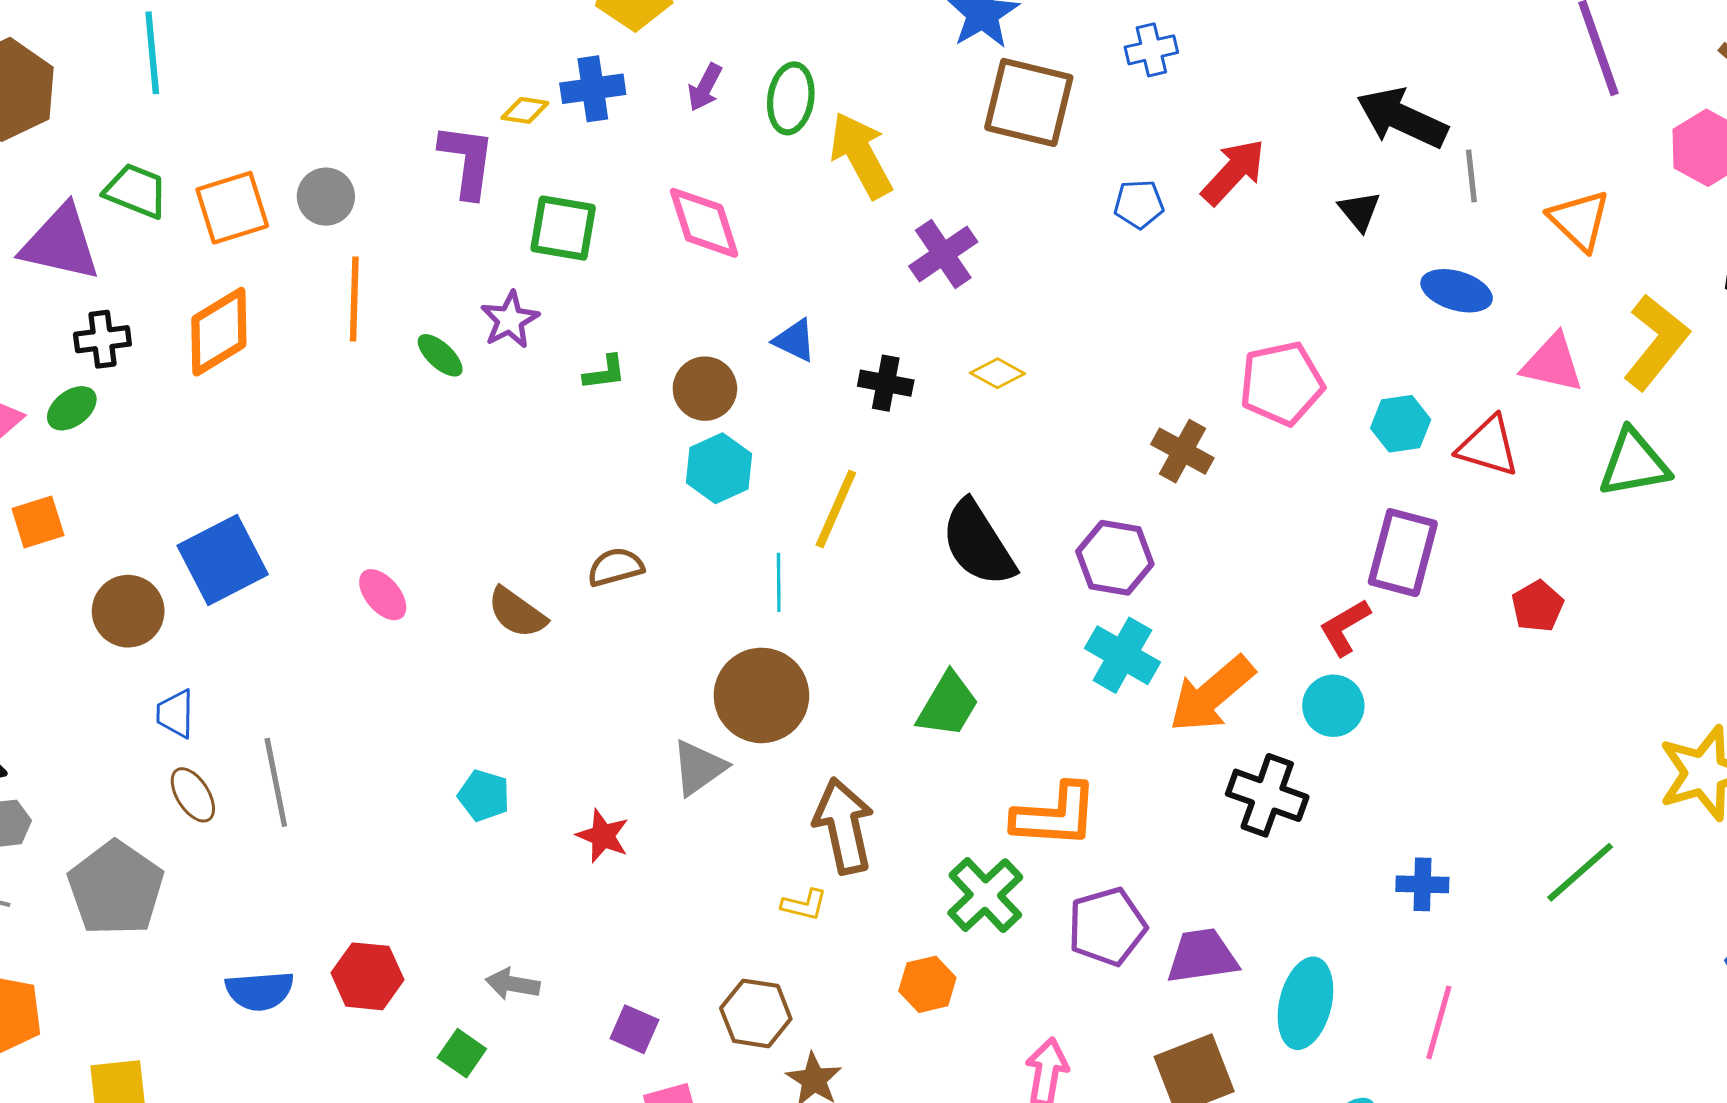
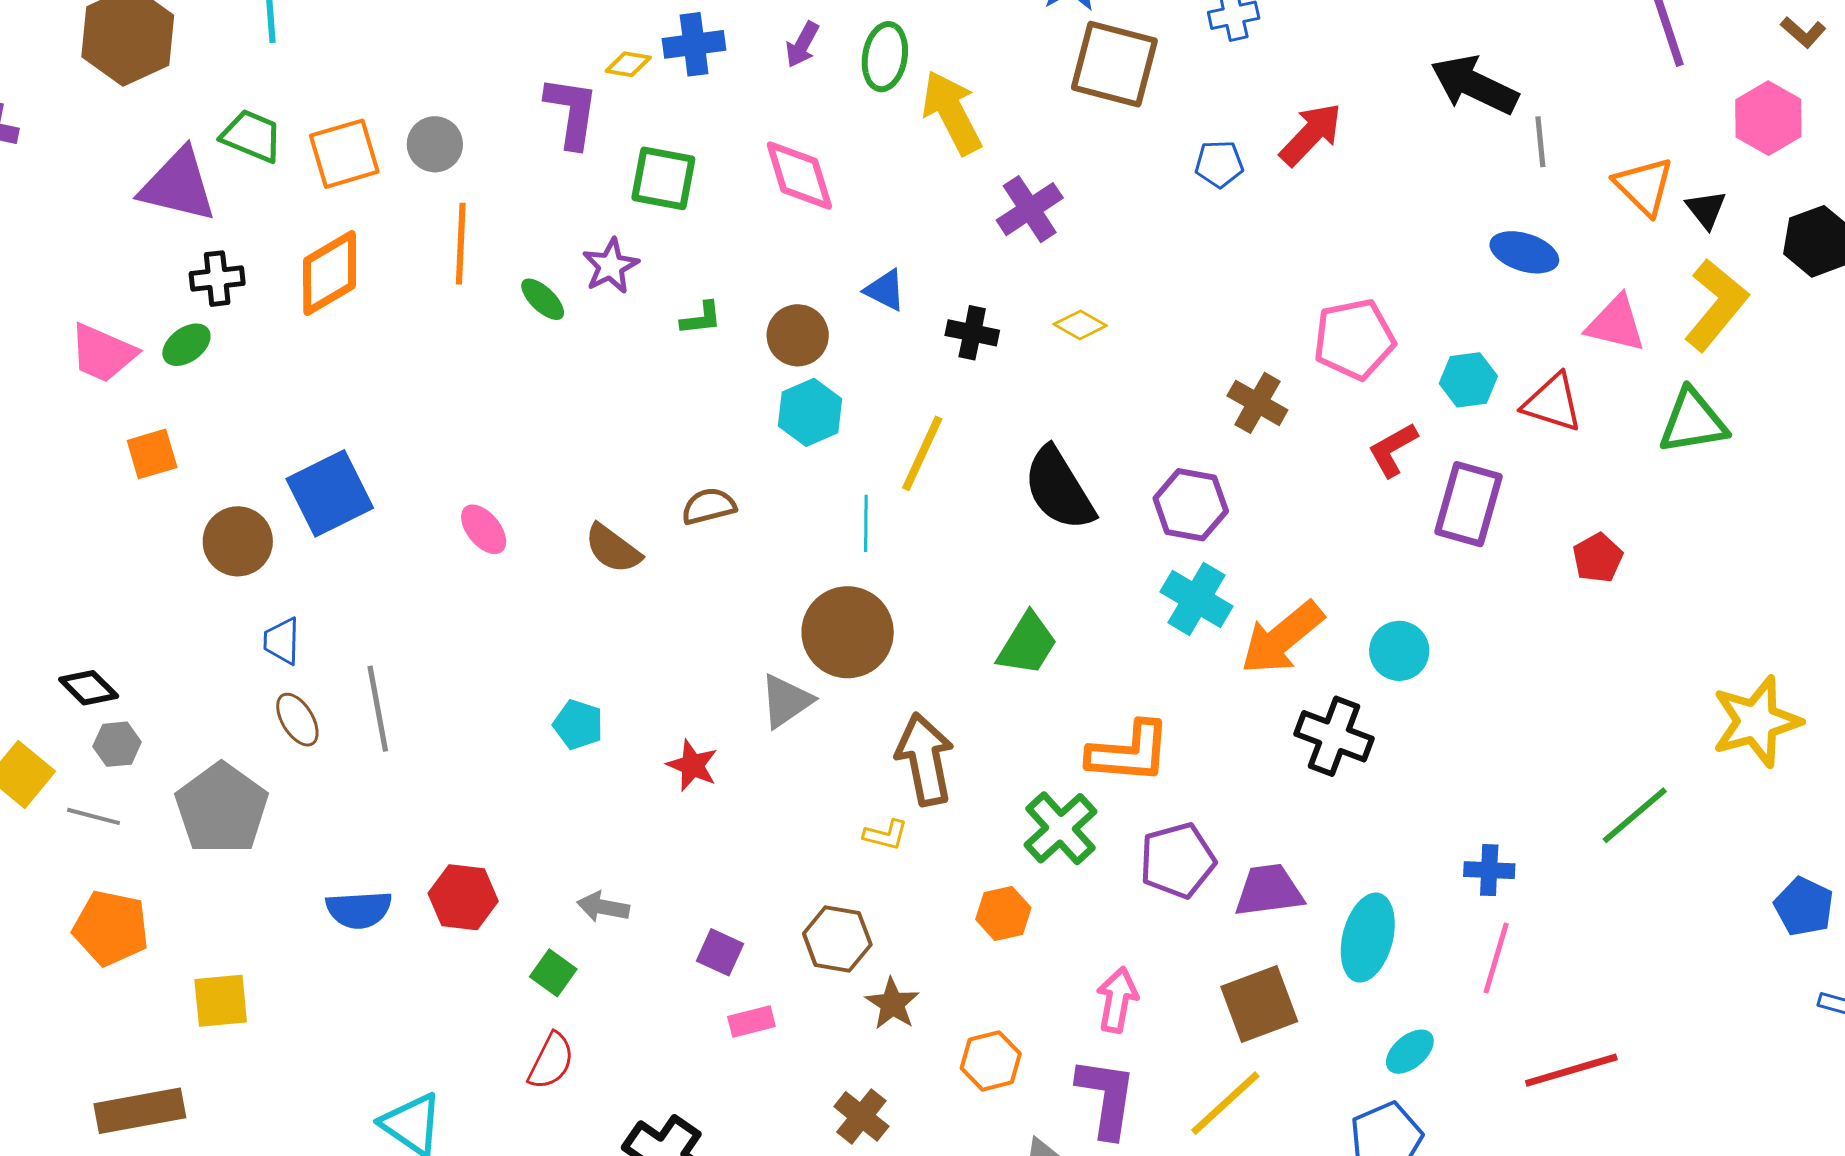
black triangle: (1359, 211) -> (1706, 209), moved
red L-shape: (1345, 627) -> (1393, 450), moved
blue cross: (1422, 884) -> (1489, 870), moved

